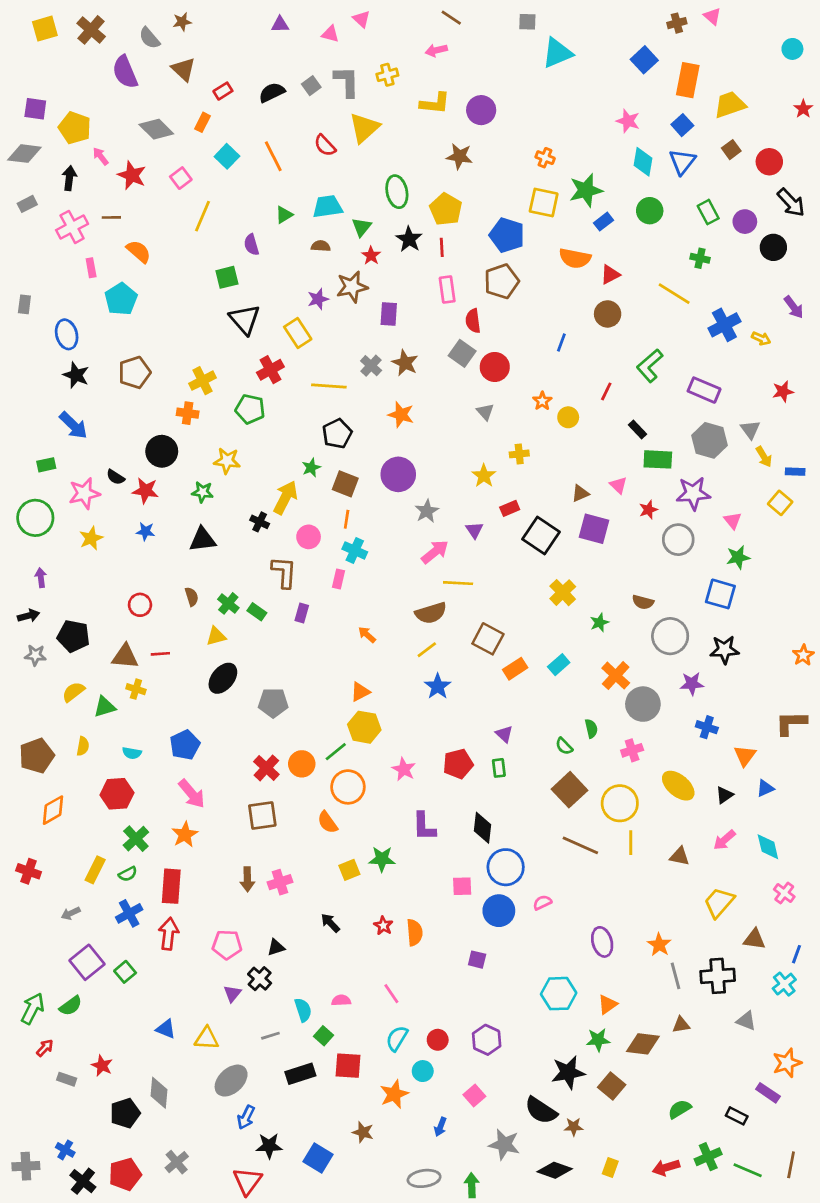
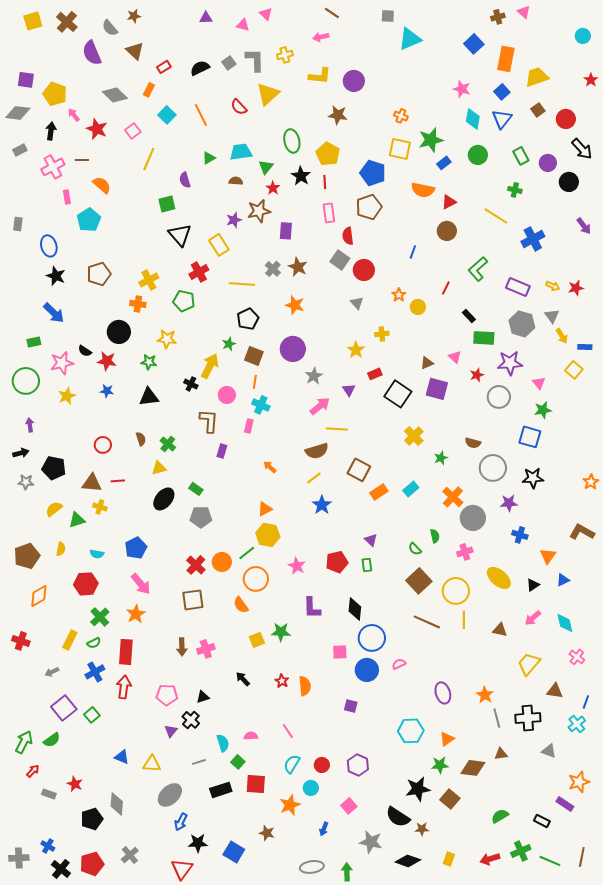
yellow arrow: (761, 338) -> (553, 286), moved
green rectangle: (257, 612) -> (196, 489), moved
brown L-shape: (791, 723) -> (582, 532), turned 30

